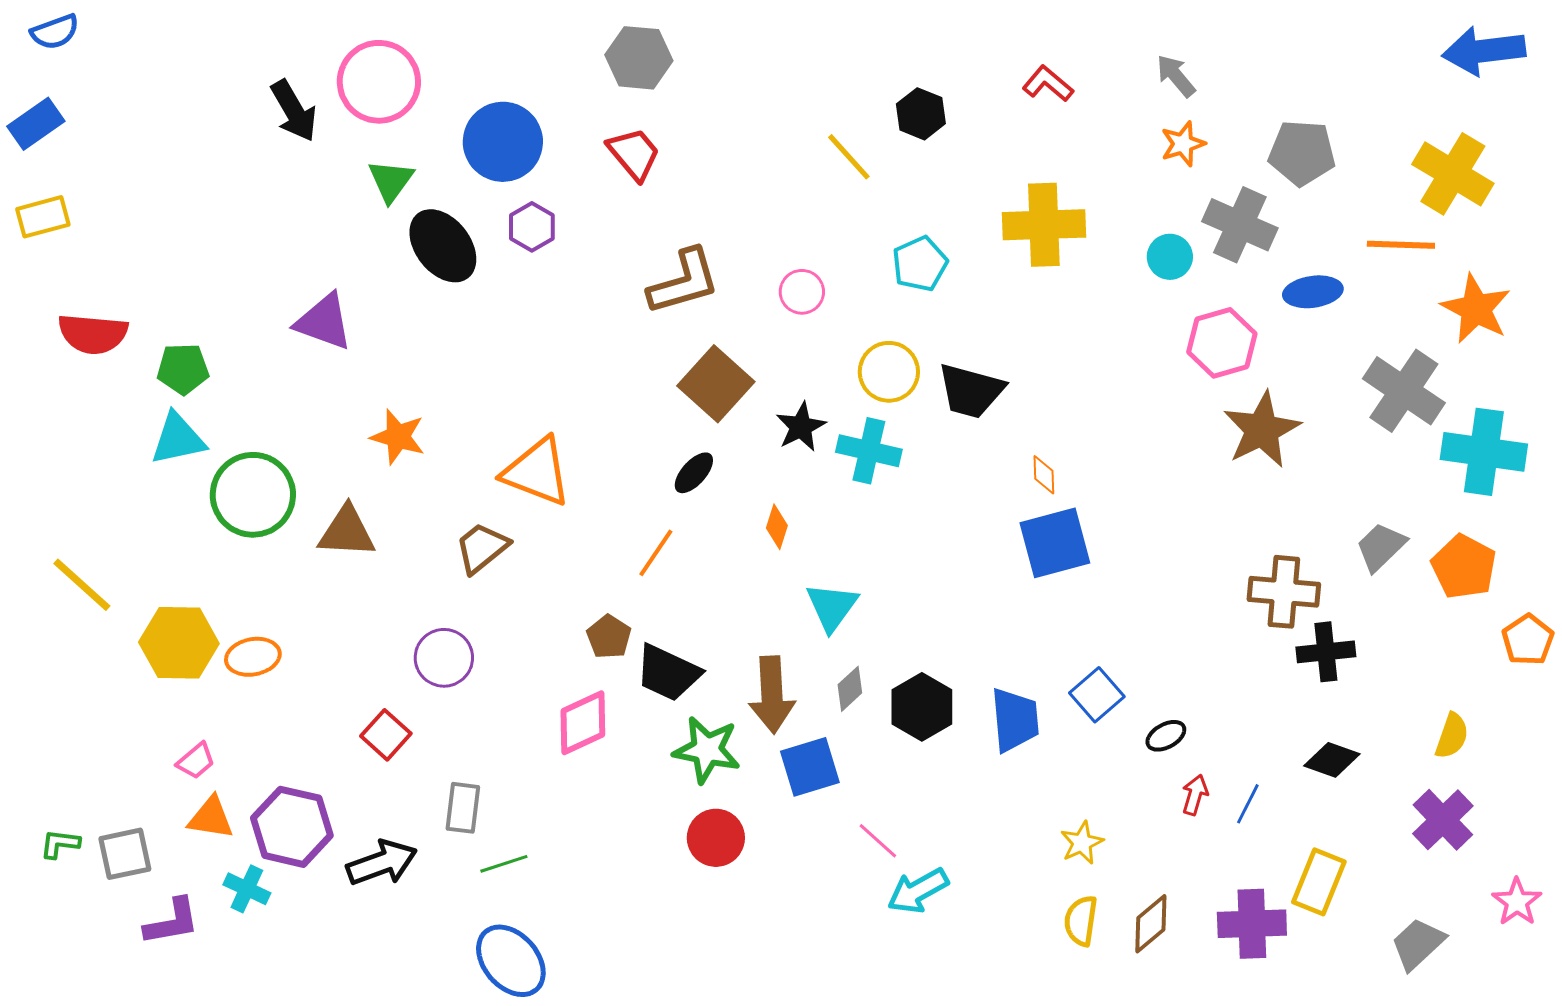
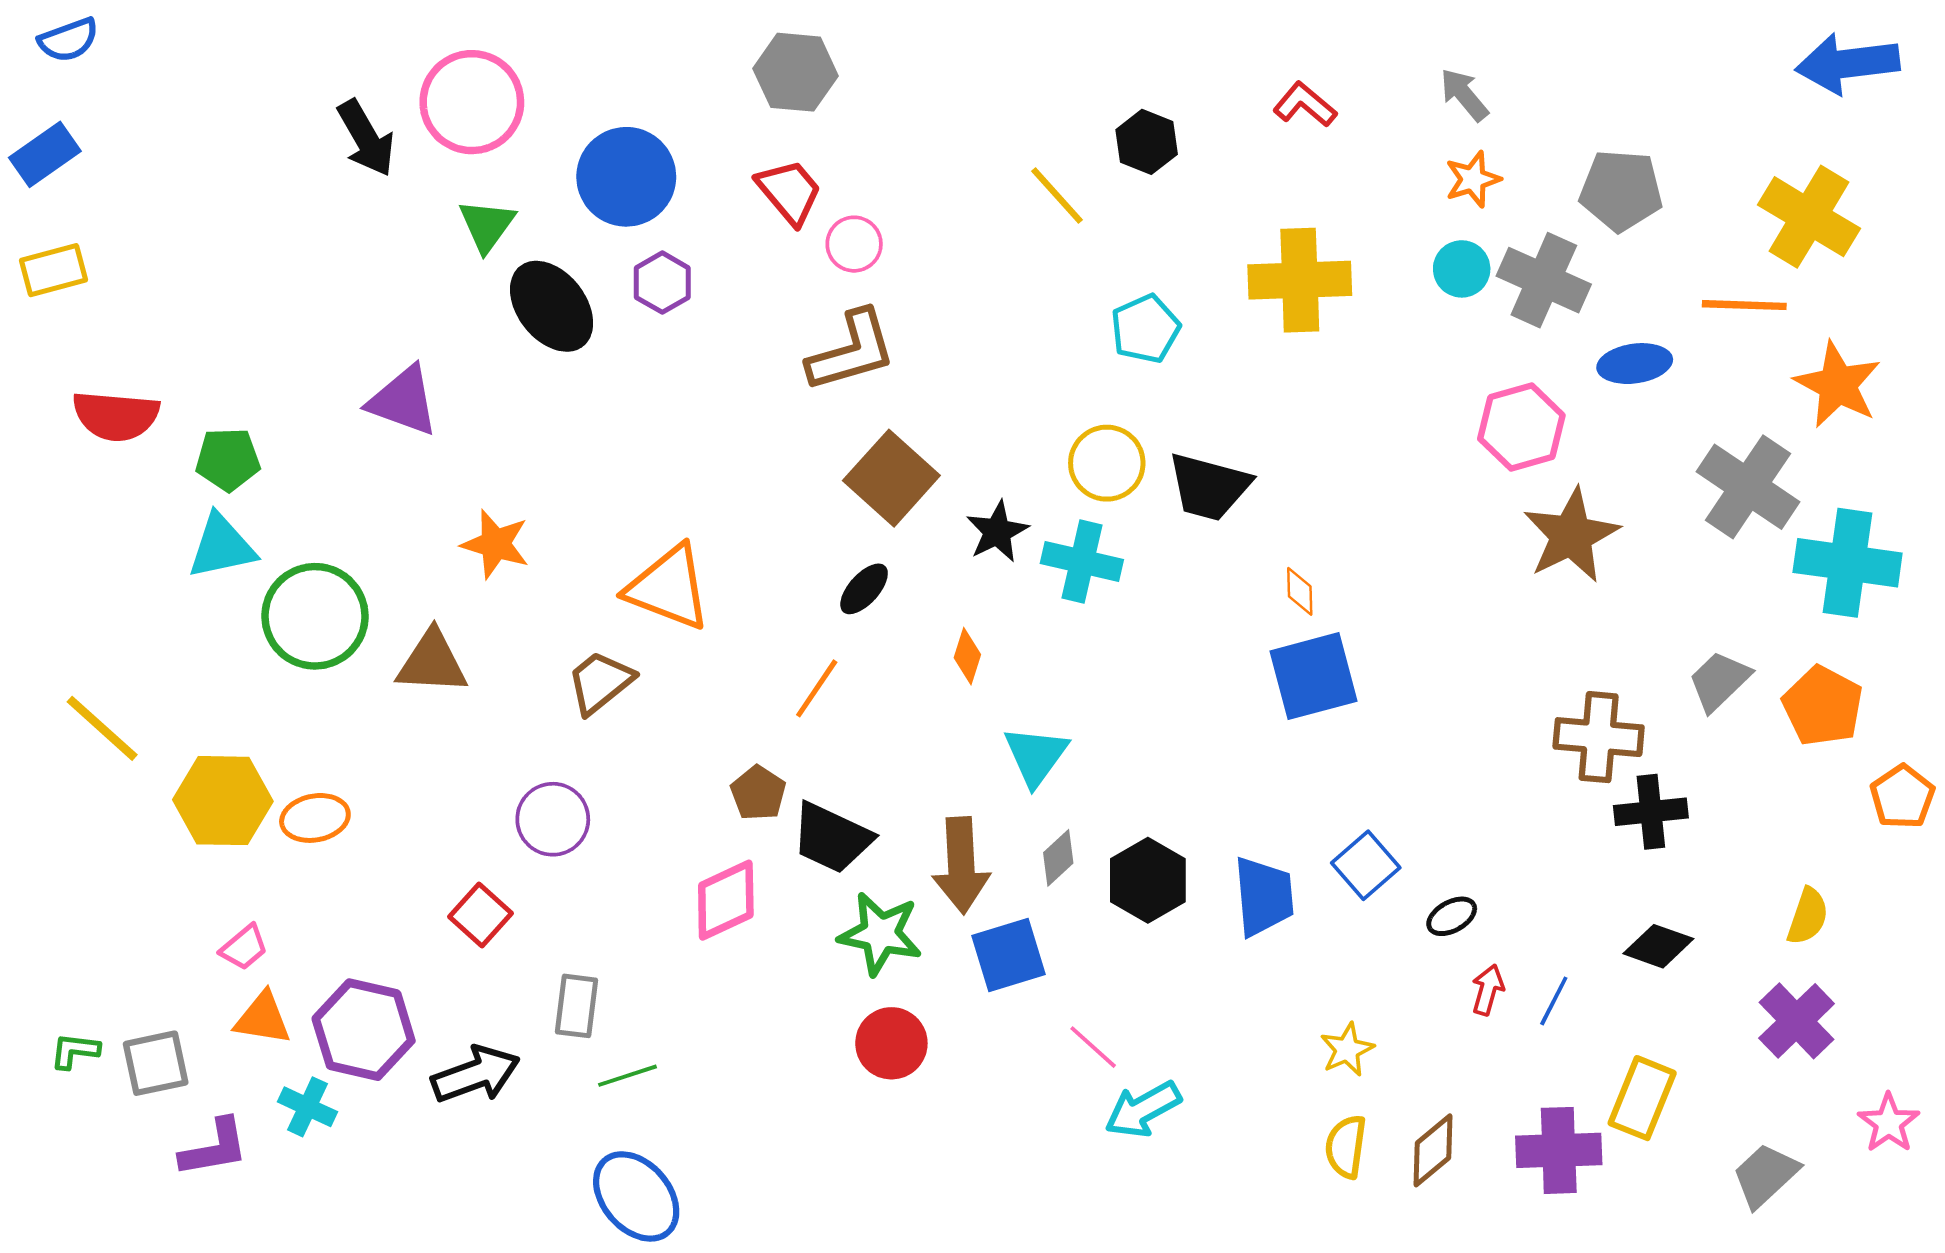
cyan circle: (1170, 257) -> (1462, 269), moved
pink circle: (802, 292) -> (854, 244), moved

